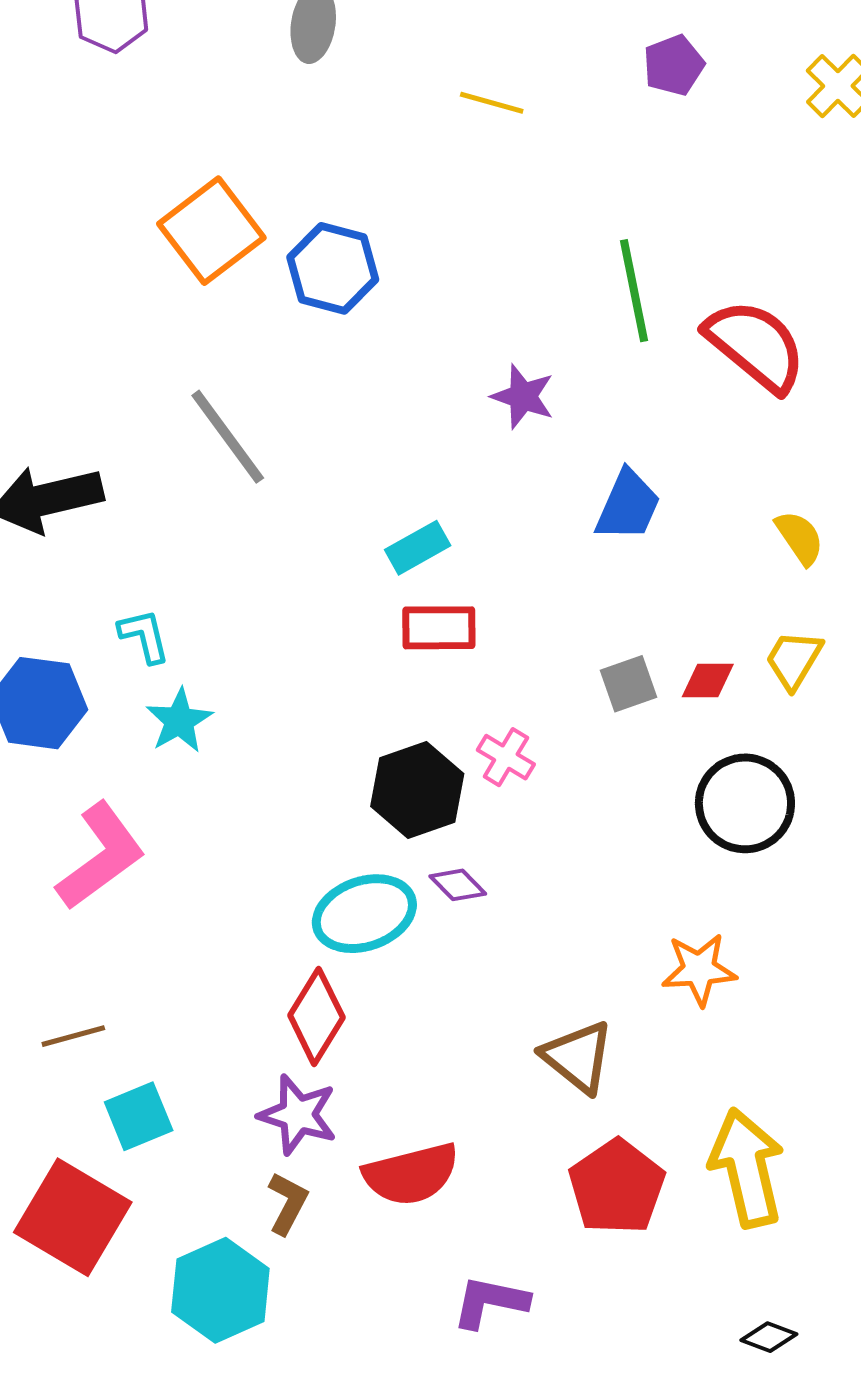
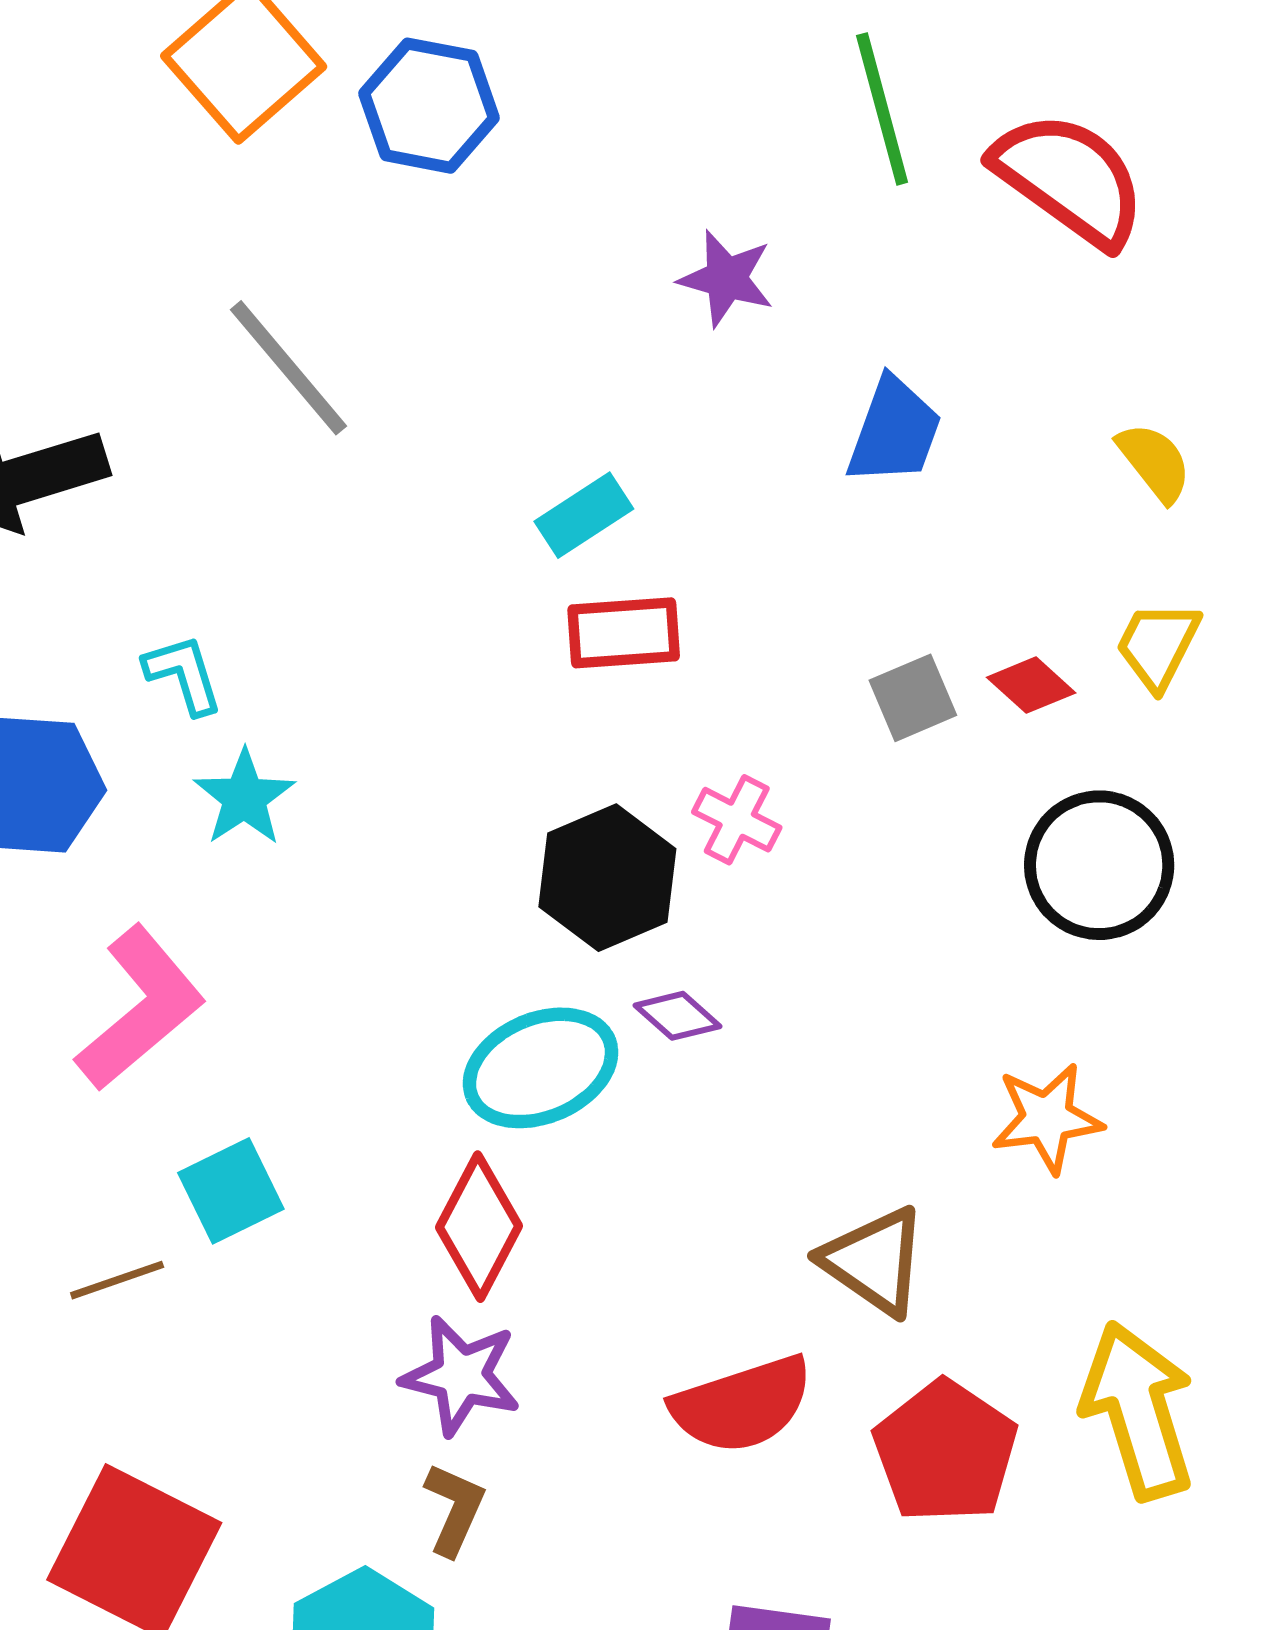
red diamond: (708, 681) -> (1031, 685), turned 46
cyan square: (139, 1116) -> (231, 1191), moved
red semicircle: (411, 1174) -> (742, 1405), moved

